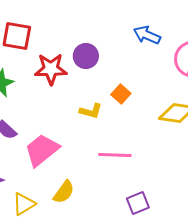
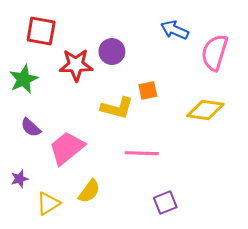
orange square: (121, 94) -> (148, 91), turned 36
yellow L-shape: (91, 111) -> (117, 108), size x1.4

